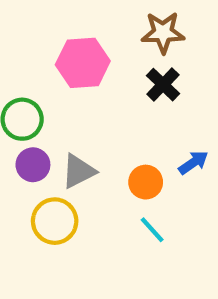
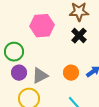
orange circle: (146, 182) -> (71, 73), moved

